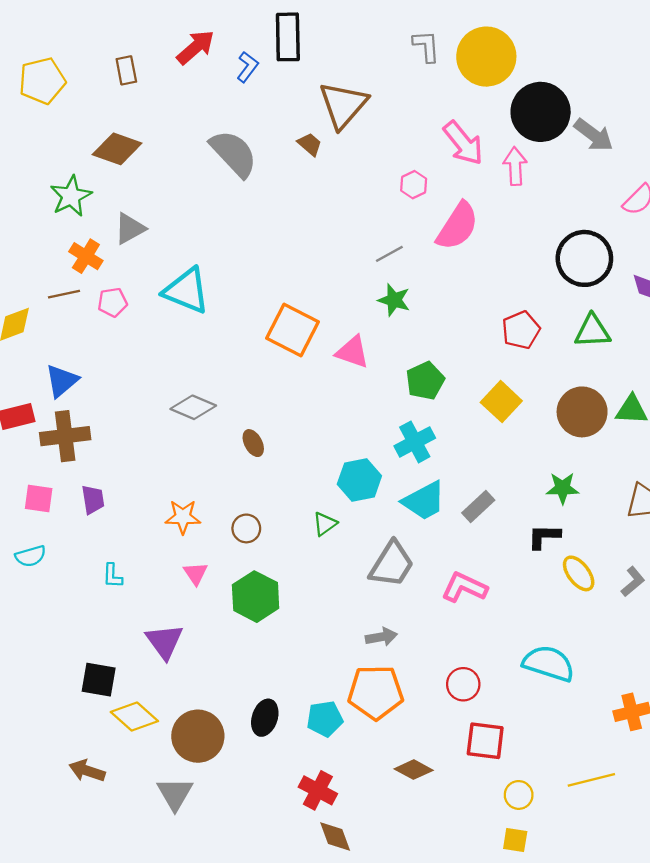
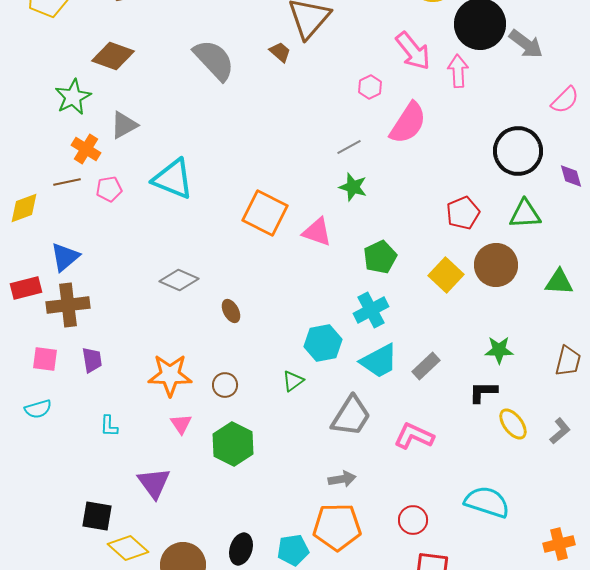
brown circle: (582, 412) -> (496, 265), moved
orange star: (183, 517) -> (170, 375), size x1.4

